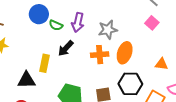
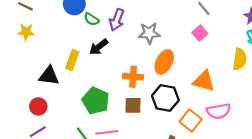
orange cross: (100, 55) -> (133, 77), moved
orange triangle: (162, 64) -> (204, 81), size x1.5

